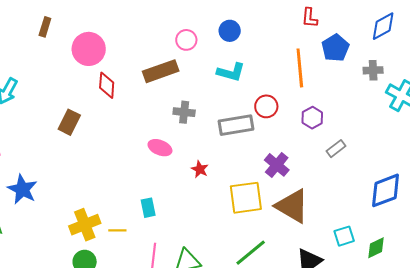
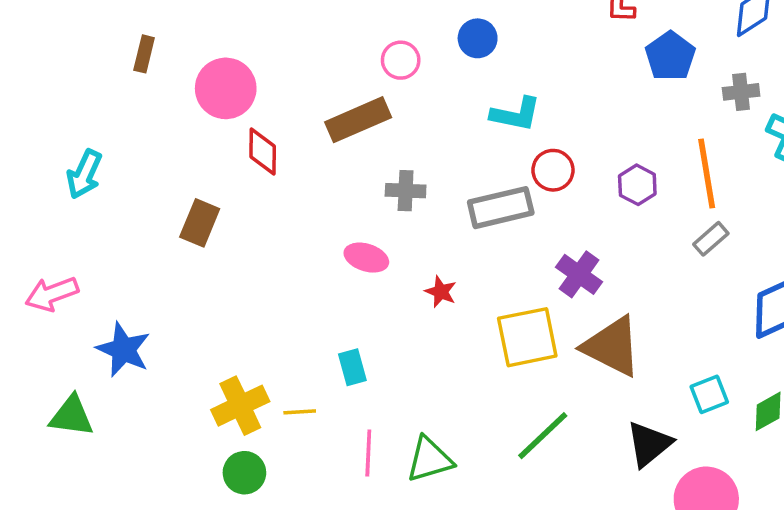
orange line: (300, 68) -> (707, 174), moved
cyan L-shape: (231, 72) -> (516, 114), moved
gray rectangle: (336, 149) -> (711, 239), moved

